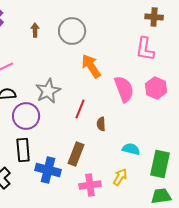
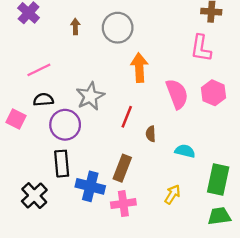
orange arrow: (91, 66) -> (139, 68), turned 30
cyan semicircle: (131, 149) -> (185, 151), moved
pink cross: (90, 185) -> (123, 204), moved

